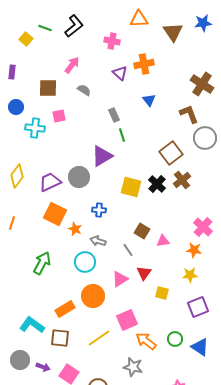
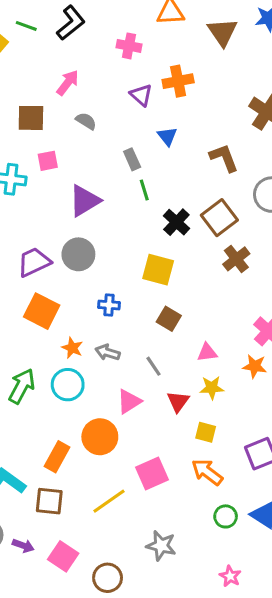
blue triangle: (149, 100) -> (167, 136), moved
brown L-shape: (189, 114) -> (224, 158), moved
purple triangle: (102, 156) -> (85, 201), moved
black cross: (157, 184) -> (176, 222), moved
orange star: (75, 229) -> (72, 348), moved
brown square: (142, 231) -> (169, 319), moved
cyan circle: (85, 262) -> (68, 385), moved
yellow star: (190, 275) -> (212, 388), moved
pink triangle: (120, 279) -> (129, 401), moved
orange rectangle: (65, 309) -> (57, 457), turned -30
green circle: (175, 339) -> (226, 516), moved
orange arrow: (146, 341) -> (207, 472), moved

